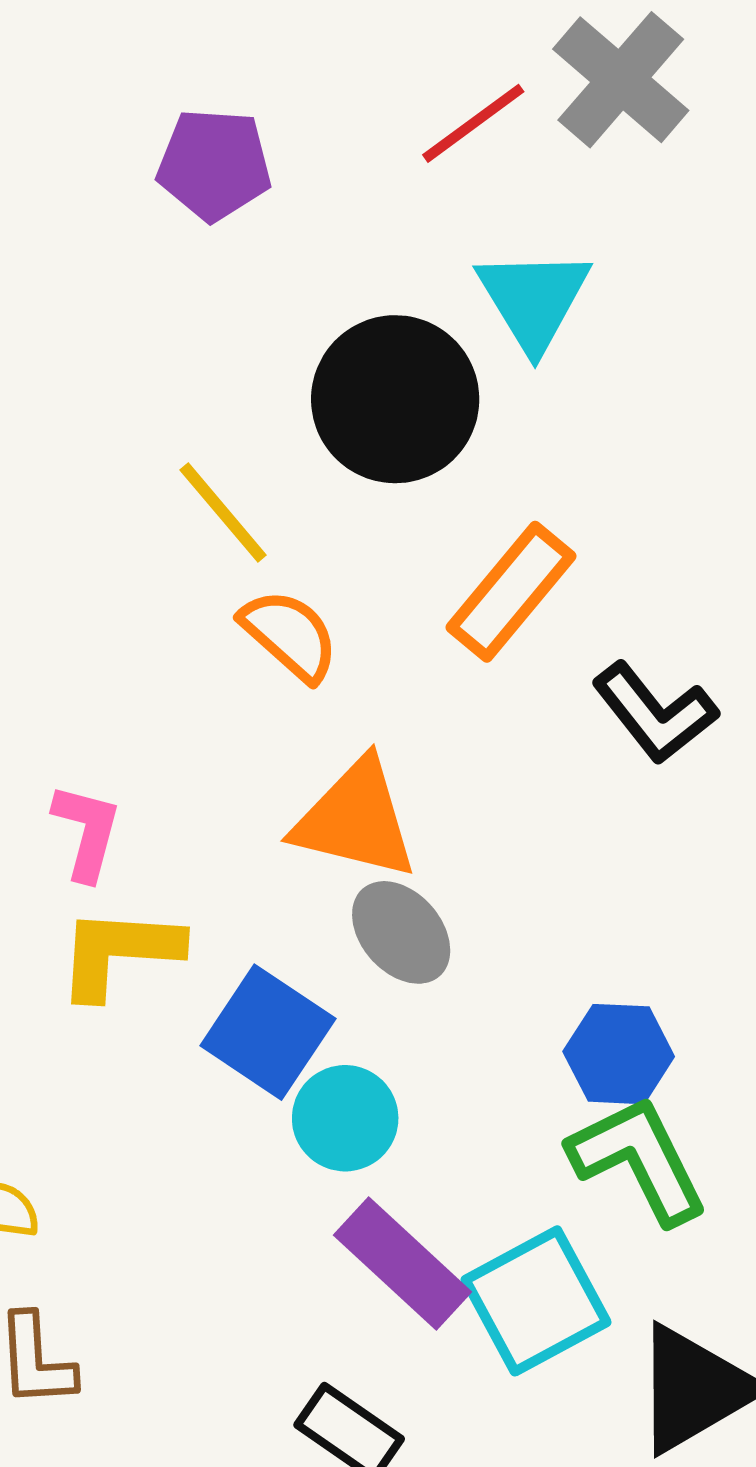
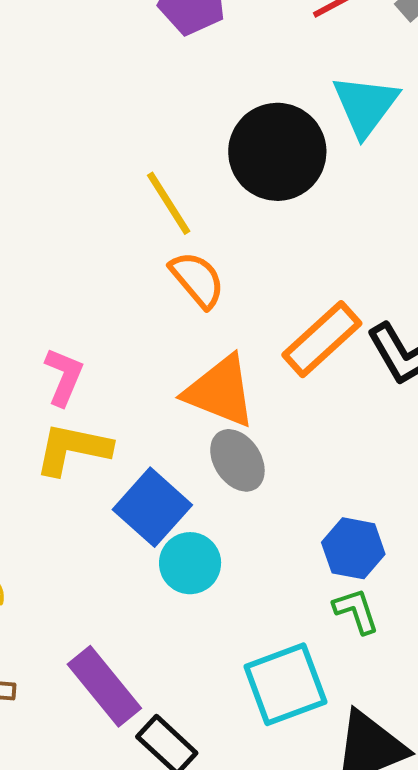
orange rectangle: (511, 592) -> (322, 339), moved
green L-shape: (638, 1160) -> (356, 611), size x0.6
purple rectangle: (402, 1263) -> (104, 686), moved

